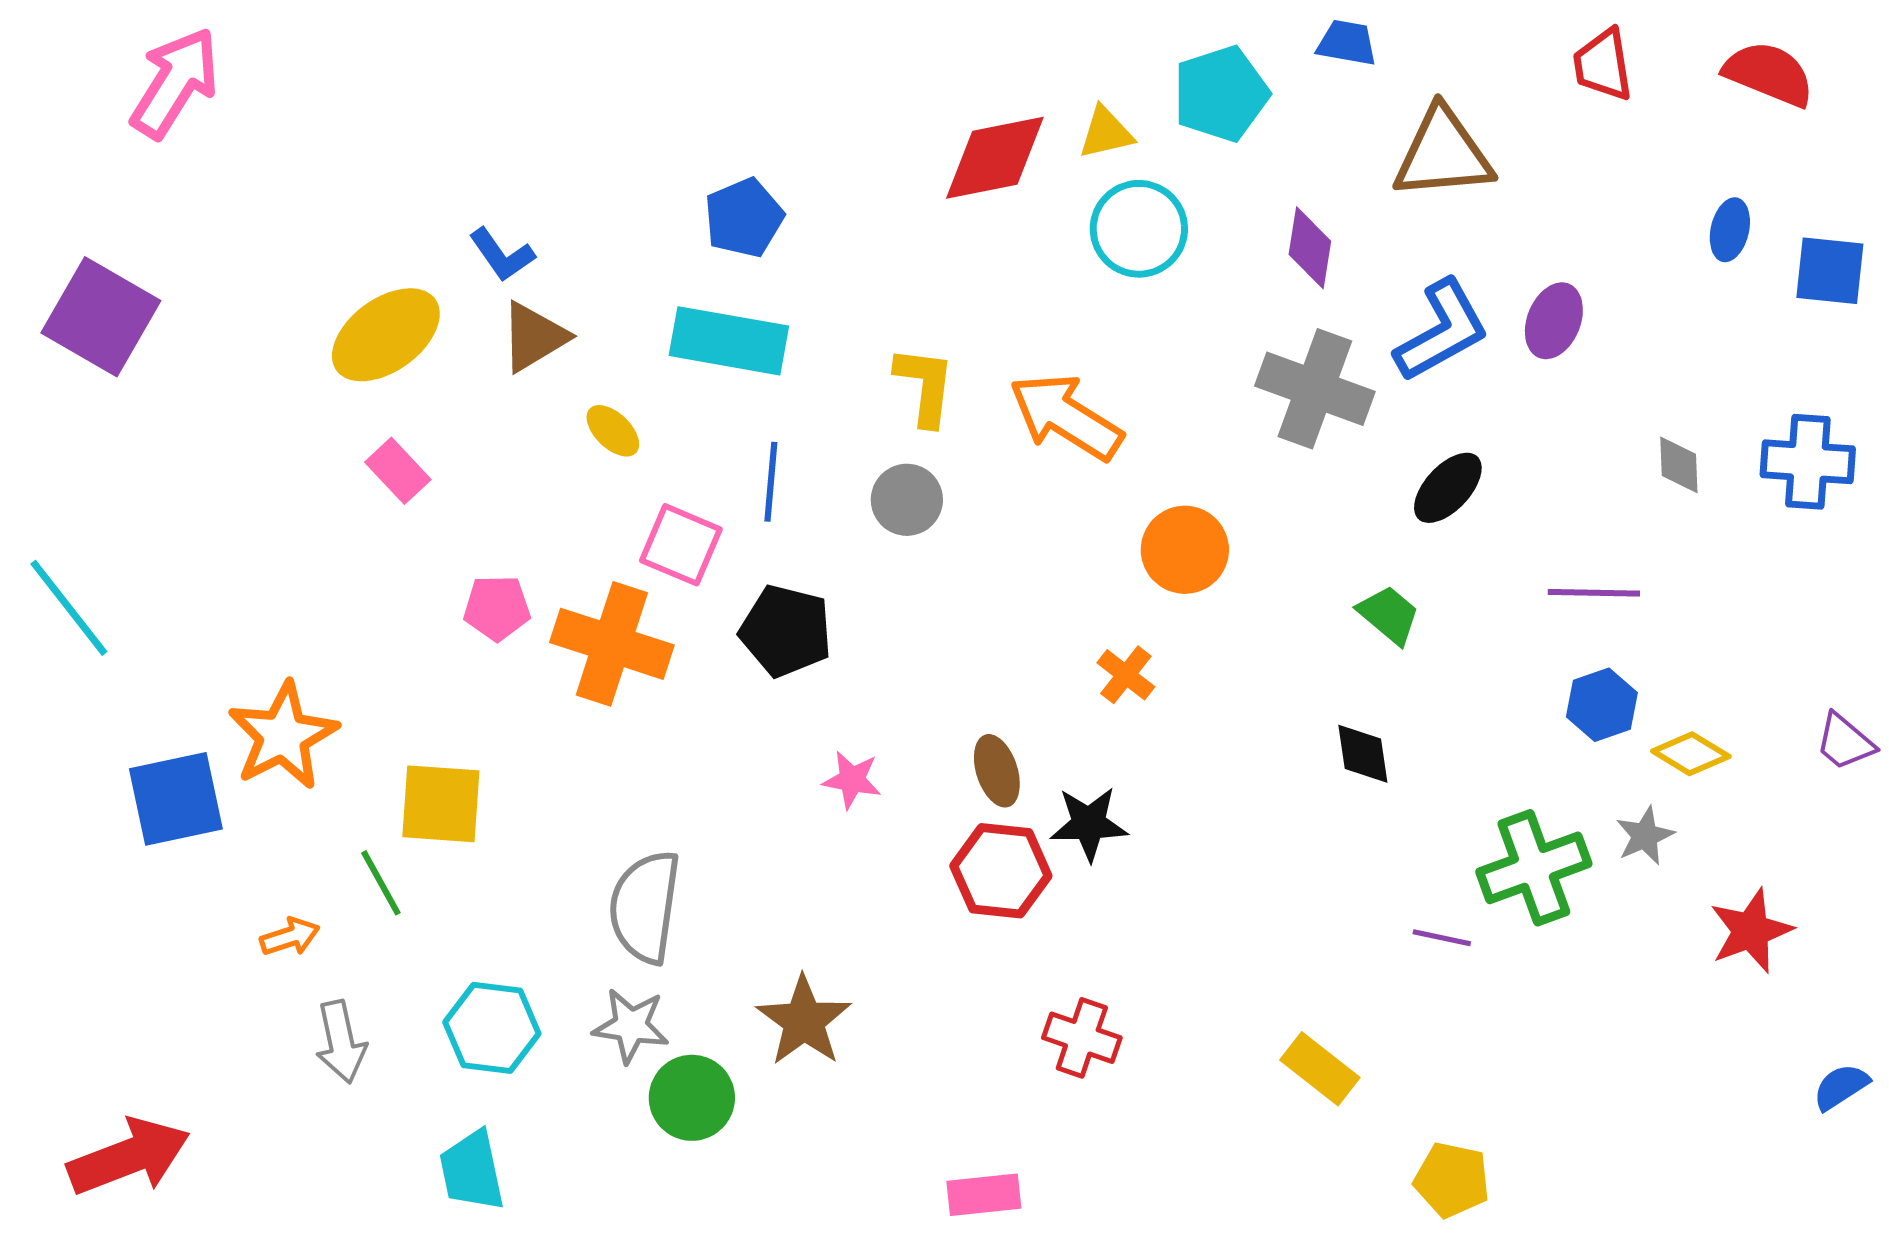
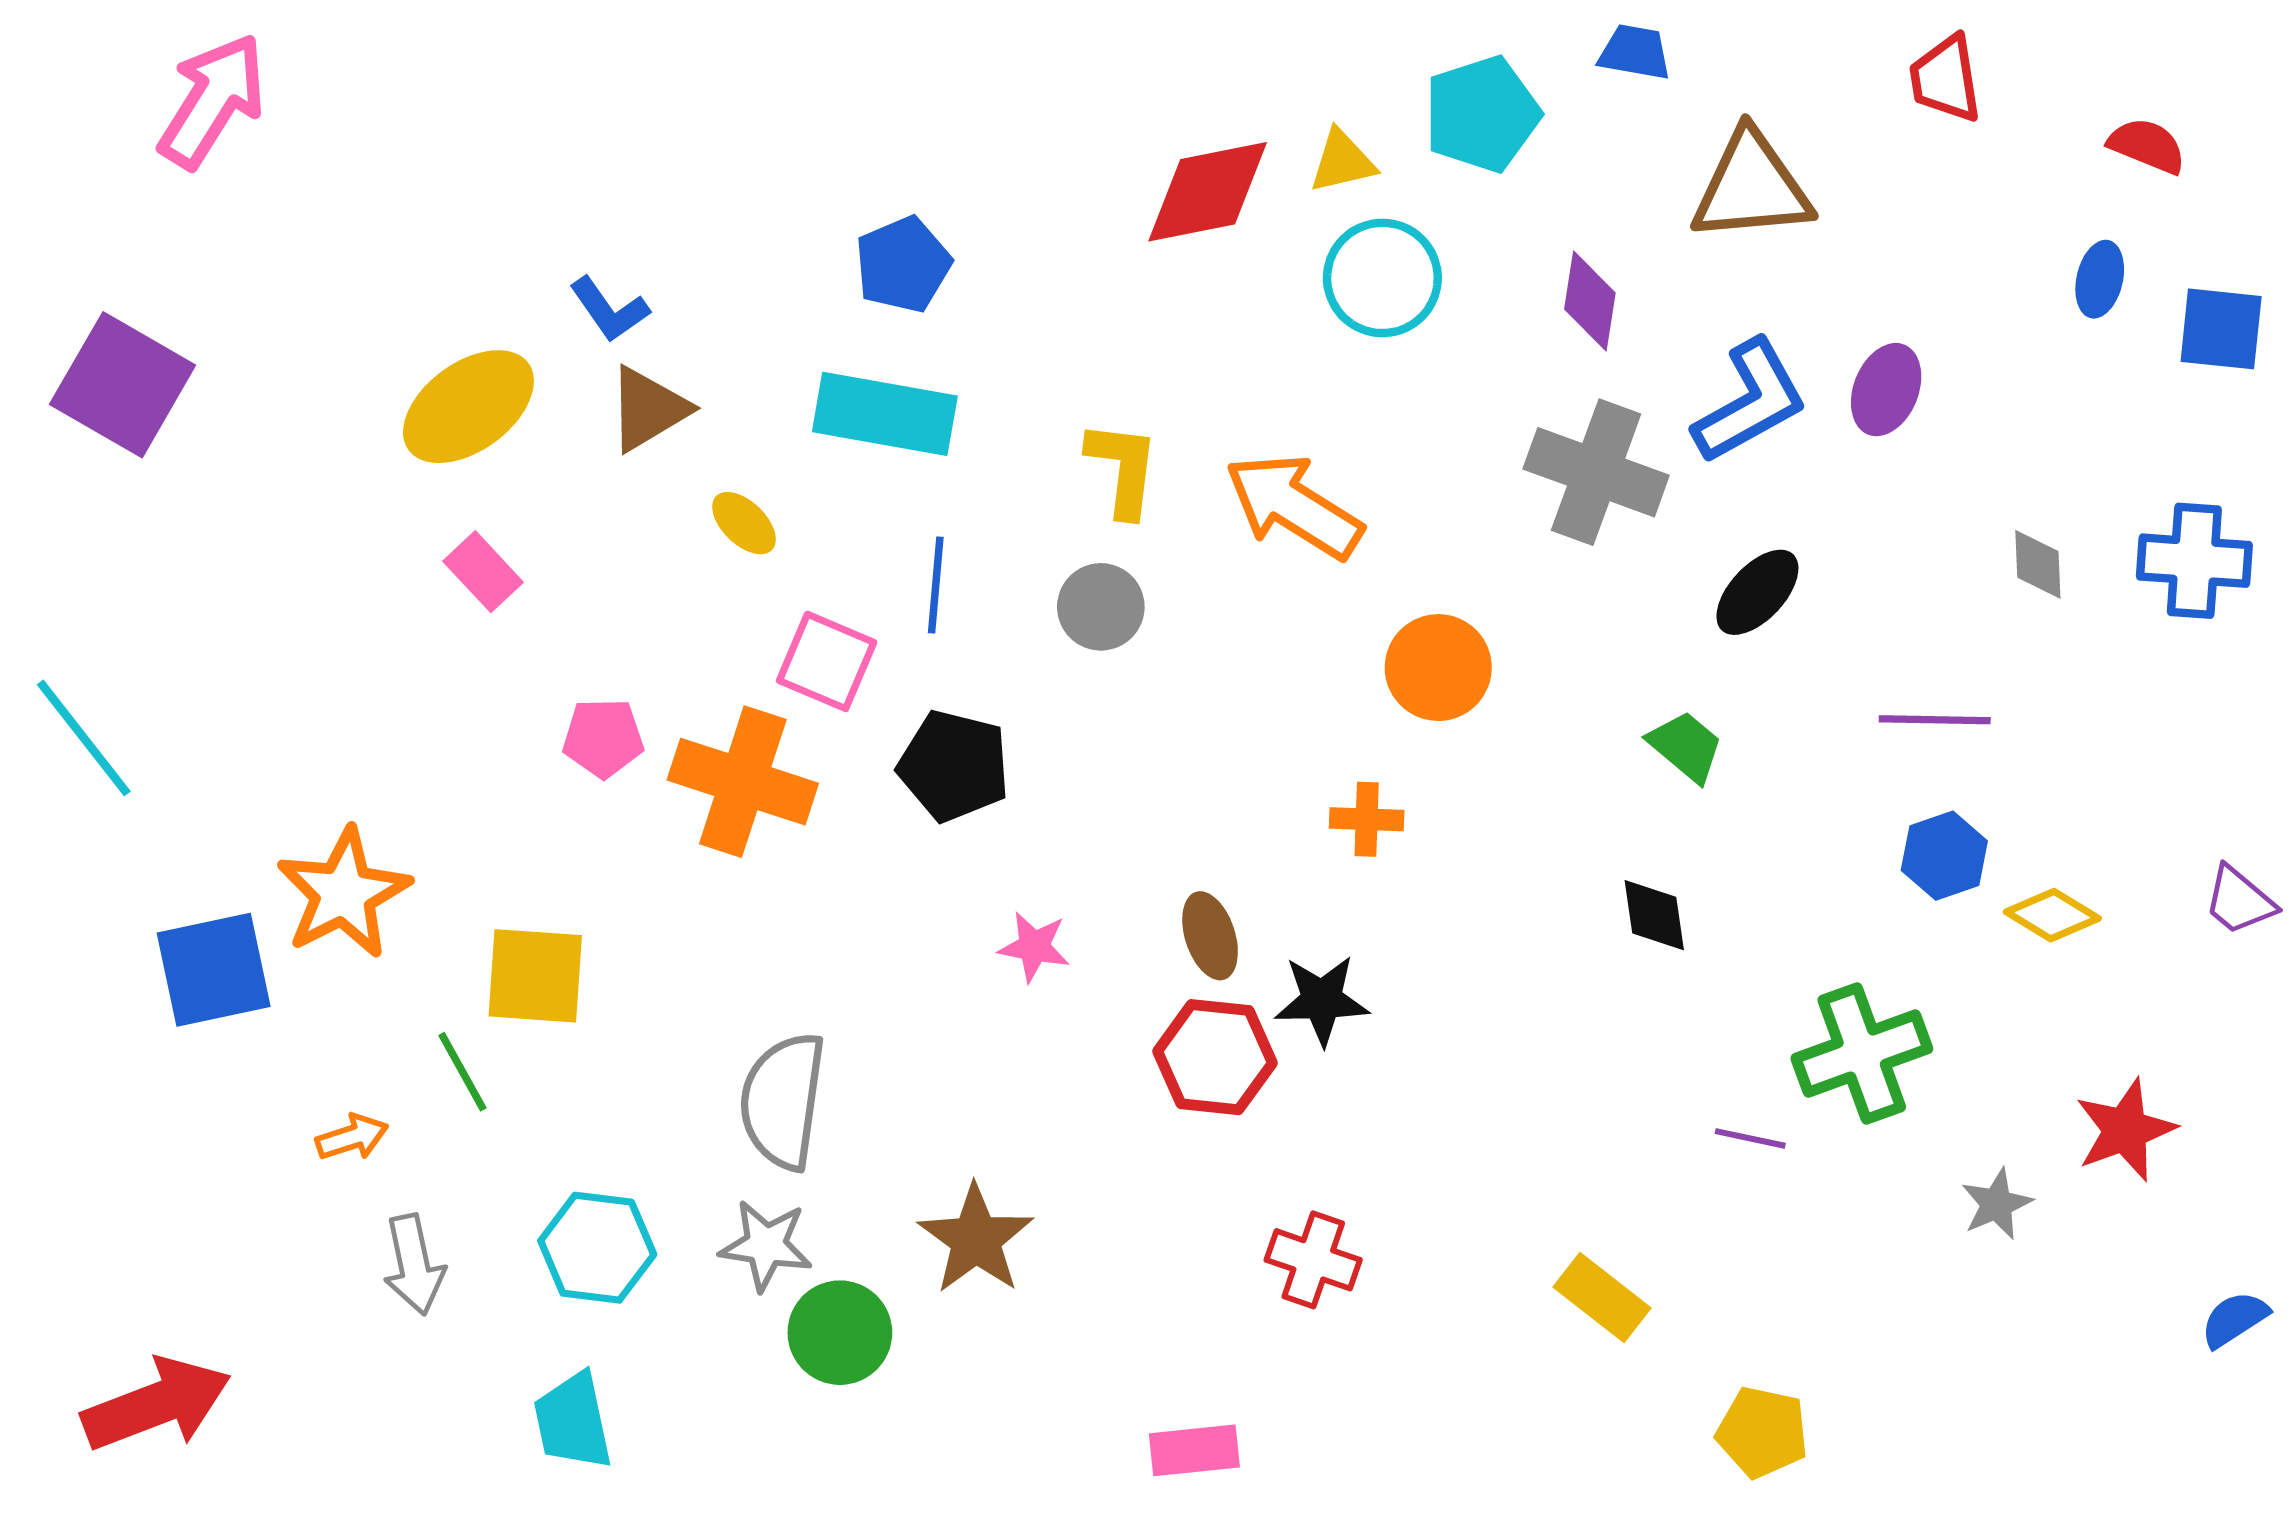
red semicircle: (1769, 74) -> (2147, 146), moved, size x0.7
orange cross: (1126, 675) -> (1367, 819), turned -36
gray star: (1645, 836) -> (1997, 1204), moved

